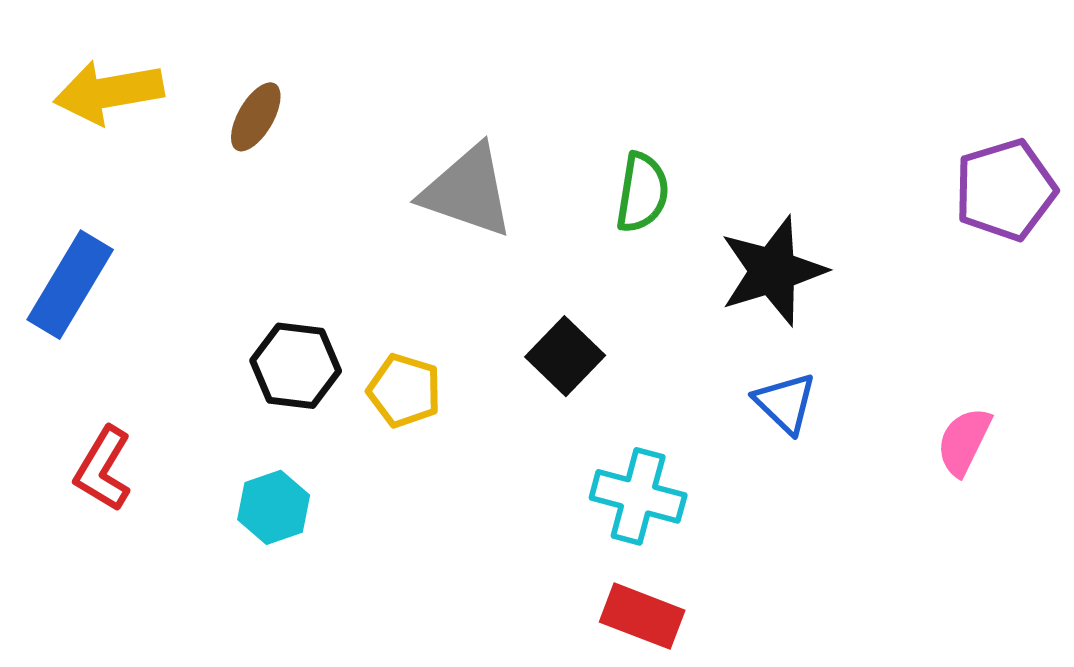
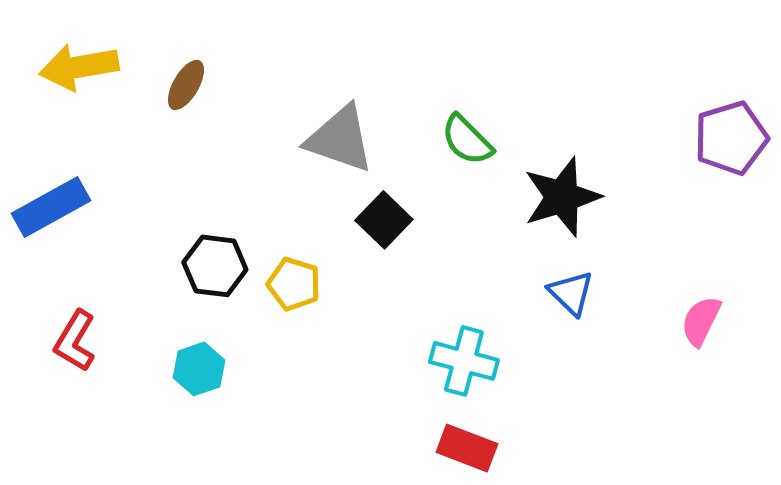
green semicircle: (642, 193) -> (467, 140), turned 126
blue rectangle: (70, 285) -> (51, 207), turned 30
black square: (565, 356) -> (384, 220), moved

